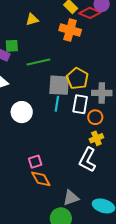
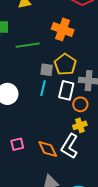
orange cross: (70, 30) -> (63, 29), moved
gray square: (59, 85) -> (47, 70), size x0.6
orange diamond: (41, 179) -> (48, 149), moved

